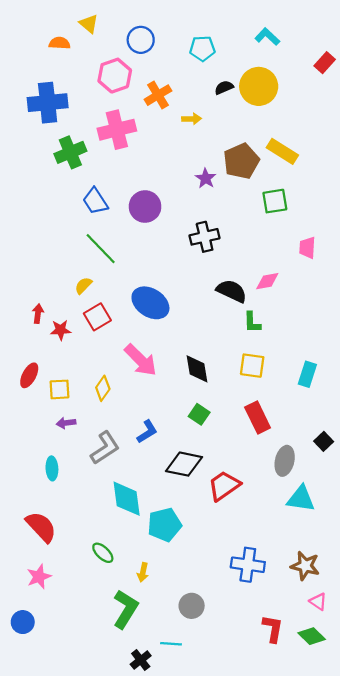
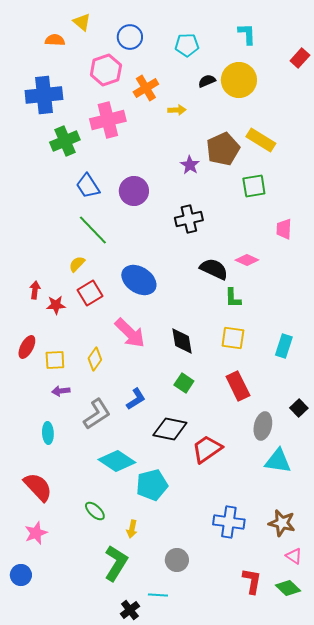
cyan L-shape: (267, 37) -> (247, 34), turned 45
pink diamond: (267, 281) -> (247, 260), turned 35
cyan diamond: (127, 499) -> (117, 461), turned -48

